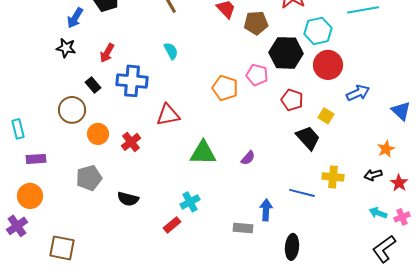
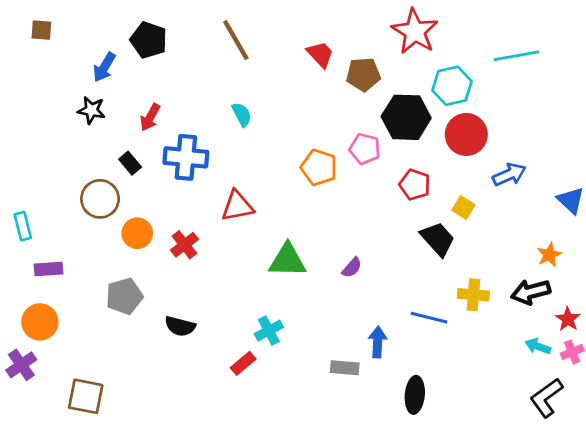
black arrow: (373, 175) -> (531, 292), size x1.5
red star: (399, 183) -> (568, 319), moved

